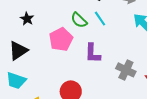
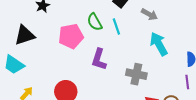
gray cross: (126, 70) -> (136, 74), moved, turned -30

